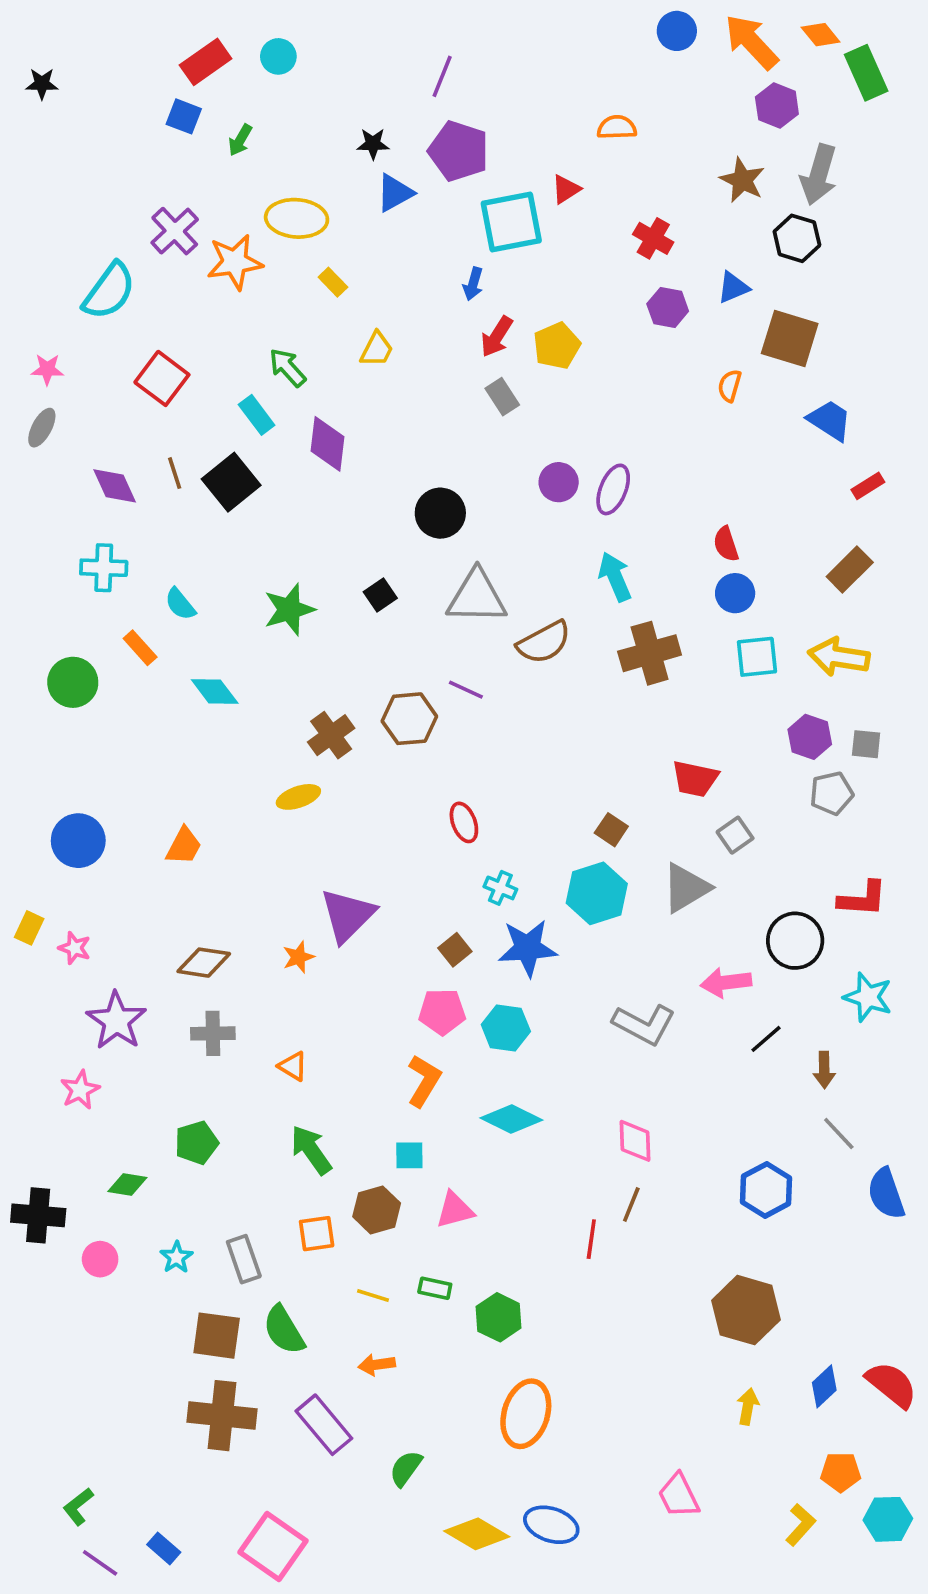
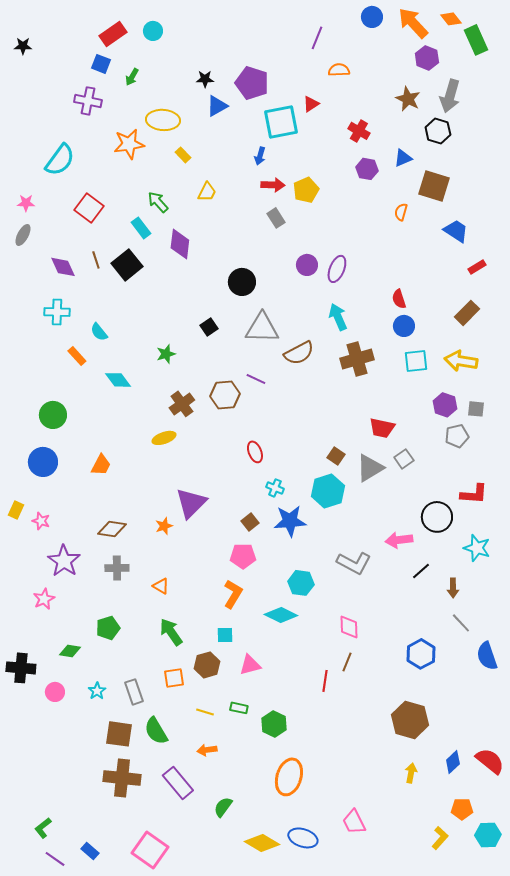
purple line: (442, 76) -> (317, 38), moved
purple cross: (175, 231) -> (88, 101), moved, turned -36
red arrow: (497, 337) -> (273, 185), turned -120
green star: (289, 610) -> (166, 354), moved, size x0.7
green circle: (73, 682) -> (53, 415), moved
gray triangle: (686, 888) -> (370, 468), moved
cyan hexagon: (506, 1028) -> (301, 583), moved
pink trapezoid: (679, 1496) -> (354, 822), moved

